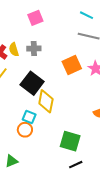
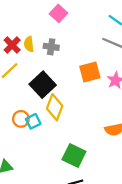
pink square: (35, 18) -> (58, 13), turned -35
cyan square: (29, 117) -> (33, 121), turned 32
orange circle: (25, 130) -> (21, 119), moved

